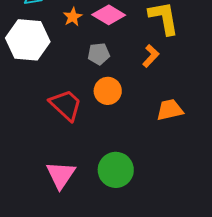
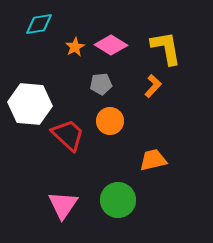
white hexagon: (28, 40) -> (30, 104), moved
orange trapezoid: (170, 110) -> (153, 160), moved

